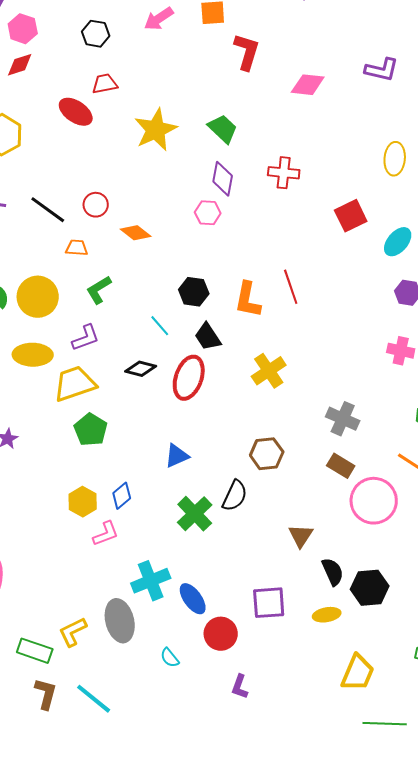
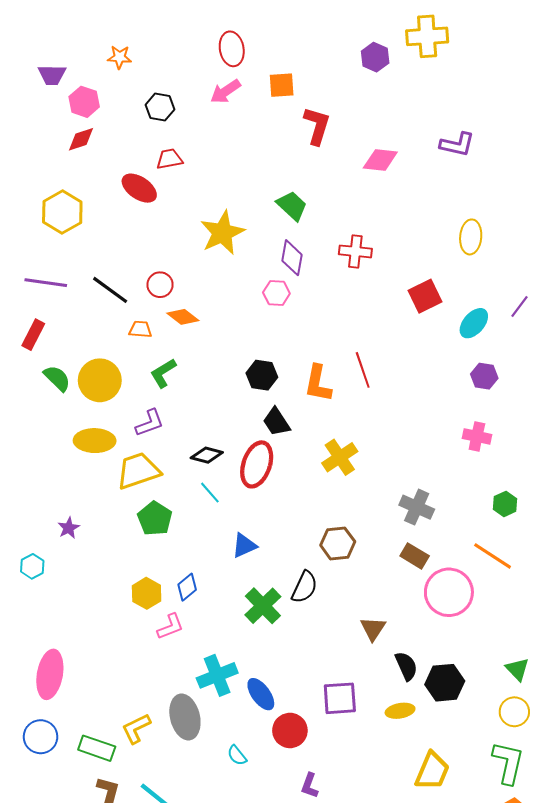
yellow star: (156, 130) -> (222, 233), moved
orange diamond: (136, 233) -> (183, 317), moved
cyan line: (160, 326) -> (210, 493), moved

